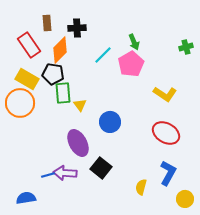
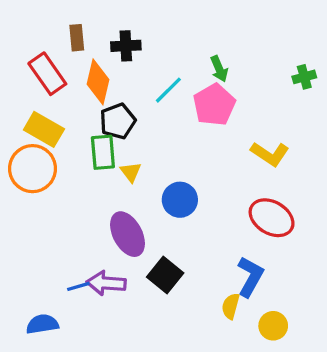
orange diamond: (60, 50) -> (98, 82), turned -32
black pentagon: (53, 74) -> (118, 121), moved, turned -30
blue L-shape: (168, 173) -> (250, 277), moved
yellow circle: (185, 199) -> (273, 326), moved

